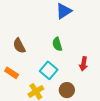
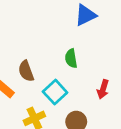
brown semicircle: (19, 46) -> (26, 71), moved

